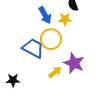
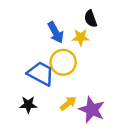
purple star: (74, 63) -> (92, 110), moved
black star: (13, 80) -> (28, 105), moved

